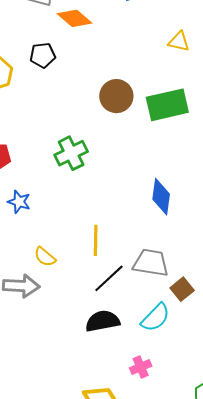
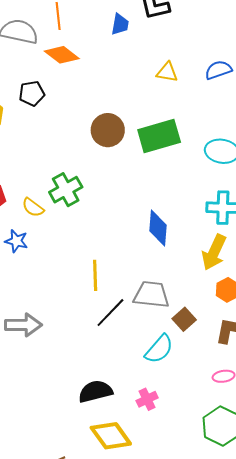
yellow semicircle: (45, 257) -> (33, 207), moved
black semicircle: (103, 321) -> (95, 391), moved

